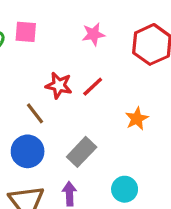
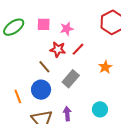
pink square: (26, 32) -> (44, 24), moved
pink star: (93, 34) -> (67, 29), moved
gray rectangle: (82, 152) -> (71, 79), moved

